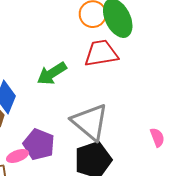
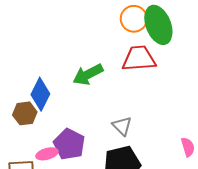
gray triangle: (90, 122) -> (122, 126), size x0.5

